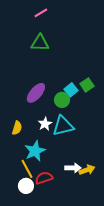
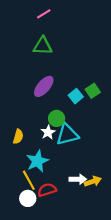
purple ellipse: (36, 93) -> (44, 86), moved
green circle: (62, 100) -> (57, 118), moved

